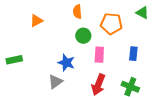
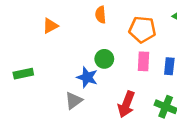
green circle: (83, 36) -> (104, 59), moved
pink rectangle: (99, 55) -> (144, 61), moved

